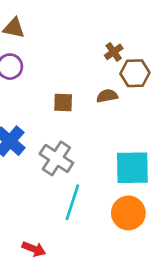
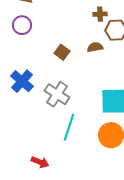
brown cross: (114, 52) -> (100, 14), turned 32
brown square: (63, 102) -> (62, 52), turned 35

